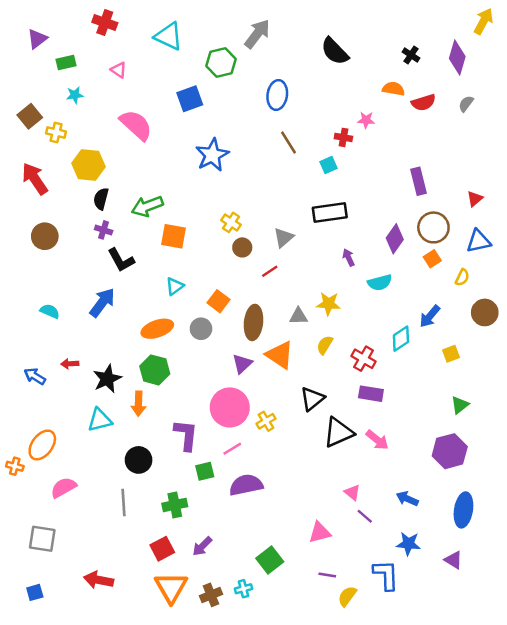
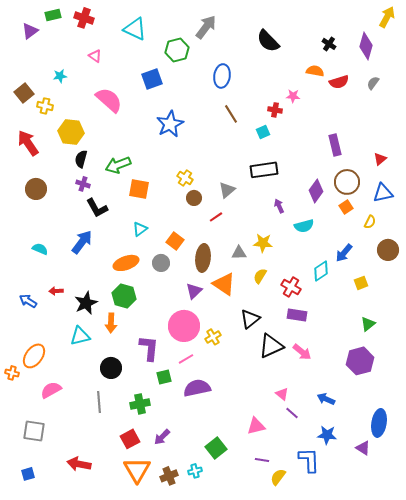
green rectangle: (66, 62) -> (53, 15), moved
blue ellipse: (463, 510) -> (379, 423), moved

